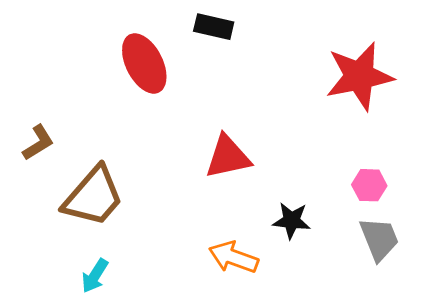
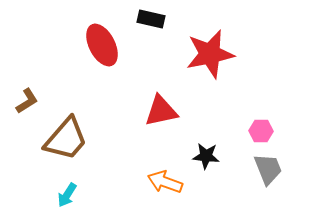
red star: (359, 76) -> (210, 54), moved

